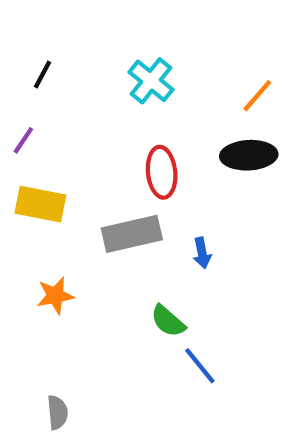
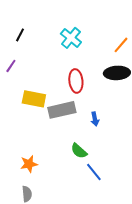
yellow rectangle: (40, 204) -> (34, 99), moved
orange star: (55, 296) -> (29, 164), moved

